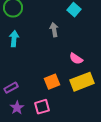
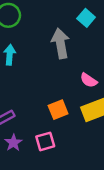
gray arrow: (54, 30) -> (61, 43), size x1.6

